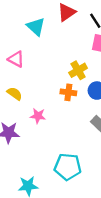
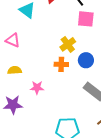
yellow semicircle: (15, 94) -> (15, 70), turned -32

